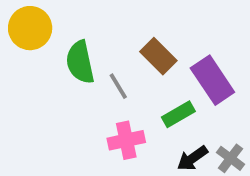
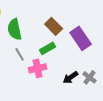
gray line: (118, 86) -> (20, 54), moved
green rectangle: (178, 114) -> (48, 48), moved

